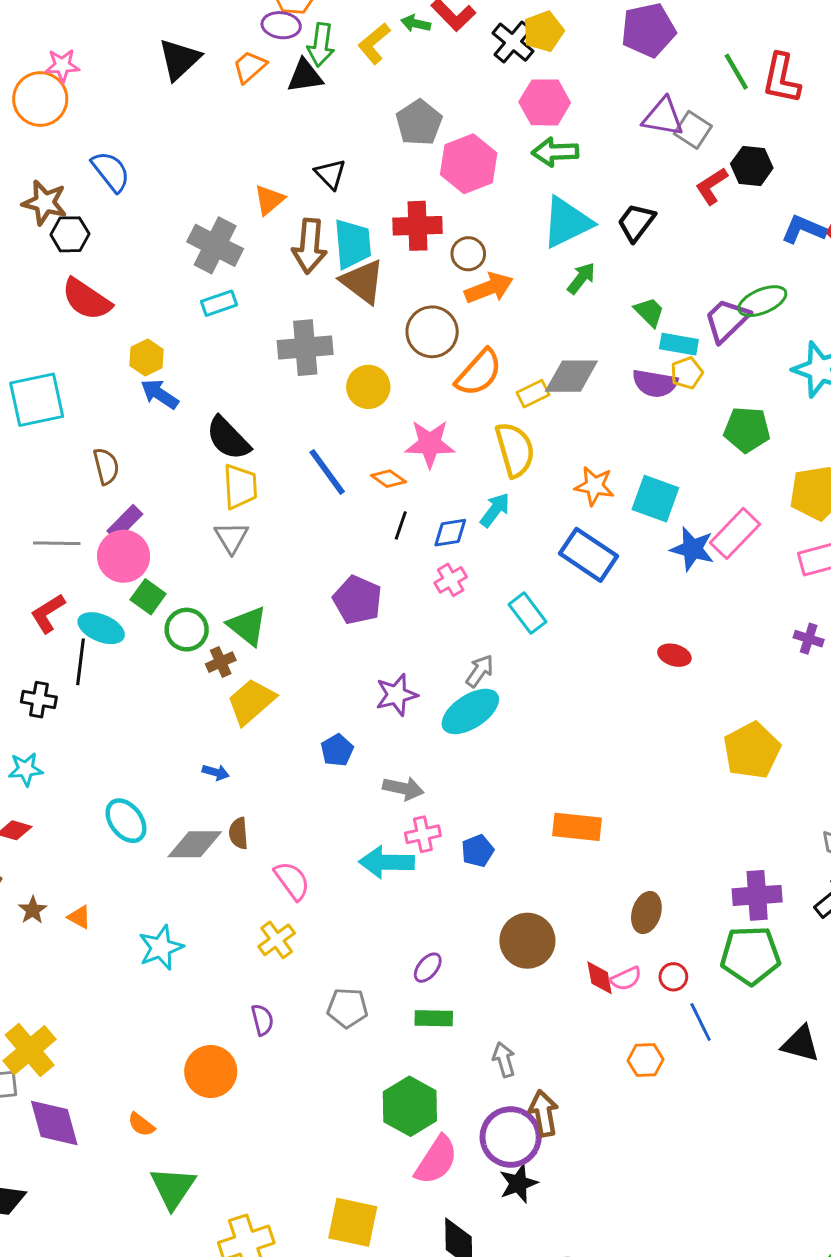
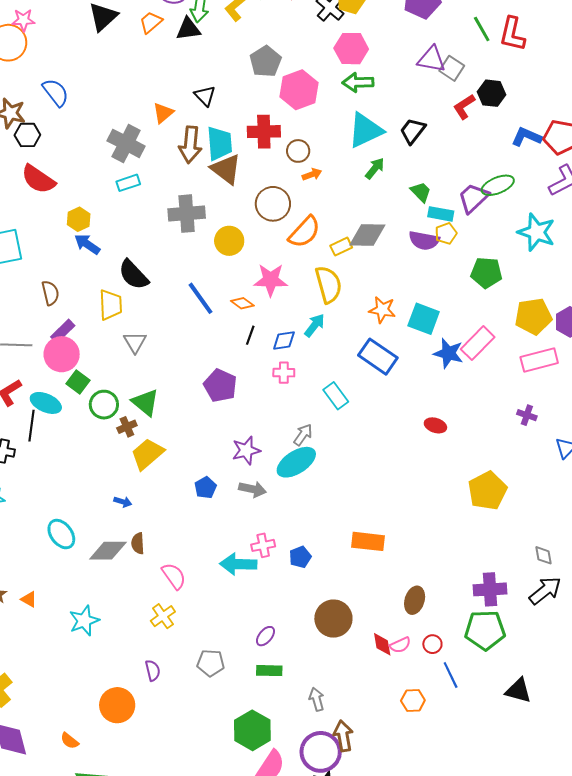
orange arrow: (489, 288) -> (312, 174), size x0.6
yellow trapezoid: (240, 487) -> (111, 305), moved
pink cross: (451, 580) -> (284, 373), turned 30
gray arrow: (403, 788) -> (253, 489), moved

